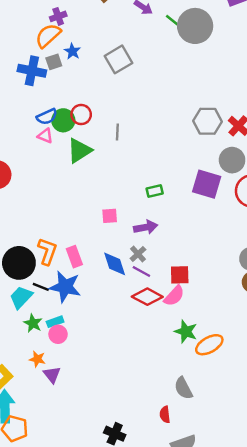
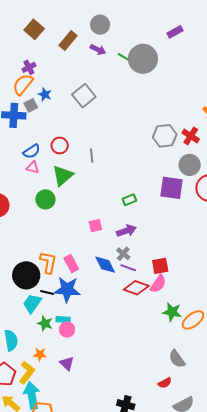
green circle: (63, 120) -> (45, 199), moved
cyan rectangle: (55, 322) -> (63, 319), turned 32
orange star: (37, 359) -> (40, 354), moved
red semicircle: (165, 415) -> (165, 383), turned -104

